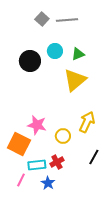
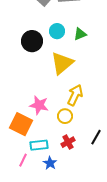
yellow triangle: (75, 80) -> (62, 63), moved
yellow arrow: (87, 122) -> (75, 95), moved
red cross: (57, 162) -> (68, 142), moved

